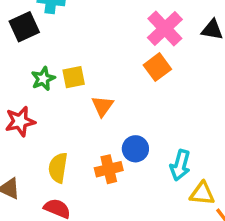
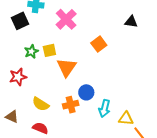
pink cross: (165, 29) -> (66, 19), moved
orange triangle: (102, 106) -> (67, 67), size x1.5
cyan arrow: (180, 165) -> (104, 108), moved
yellow semicircle: (58, 168) -> (41, 104), turned -66

